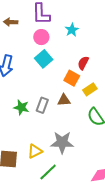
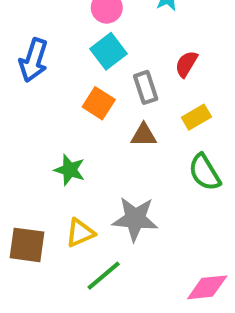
orange square: (72, 78) -> (99, 103), moved
gray rectangle: (42, 105) -> (146, 87), moved, turned -42
green star: (21, 107) -> (70, 170), moved

